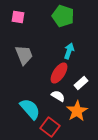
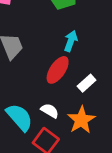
white semicircle: (58, 96) -> (50, 111), moved

